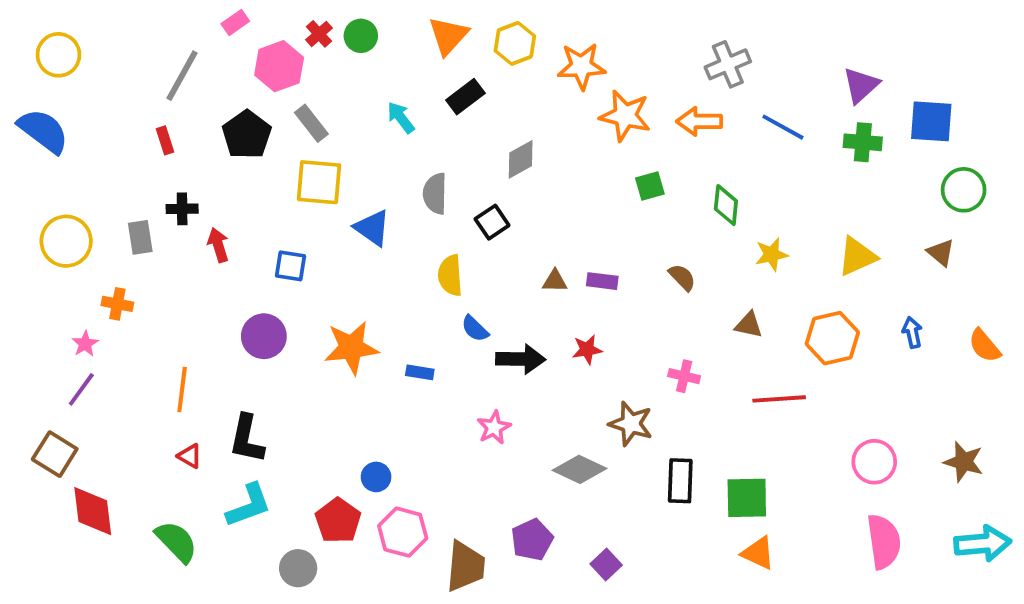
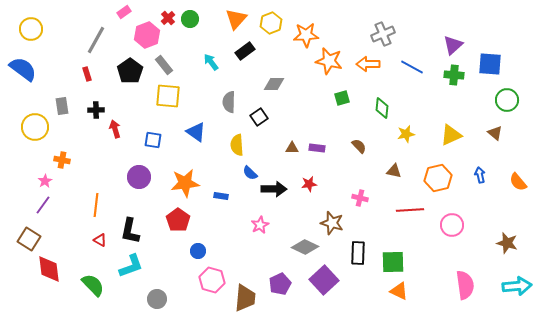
gray diamond: (521, 159) -> (274, 84), turned 30
blue triangle: (372, 228) -> (196, 132), moved
gray rectangle: (140, 237) -> (62, 106), moved
pink circle: (874, 462) -> (452, 225), moved
red pentagon: (338, 521) -> (178, 220), moved
purple square: (606, 564) -> (324, 280), moved, size x1.8

